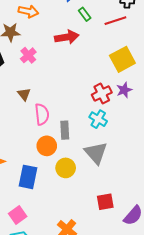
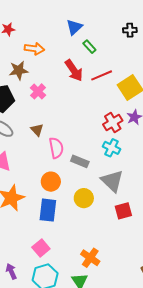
red line: (115, 21) -> (102, 75), moved
red arrow: (67, 37) -> (74, 70), turned 70
gray rectangle: (65, 130) -> (80, 161), turned -60
orange circle: (47, 146) -> (51, 182), moved
red square: (105, 202) -> (123, 211), moved

